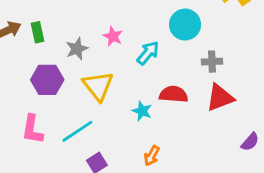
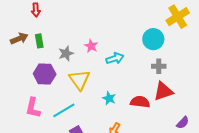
cyan circle: (185, 25) -> (153, 39), moved
cyan arrow: (148, 53) -> (115, 58), turned 30
red semicircle: (174, 94) -> (140, 102), moved

